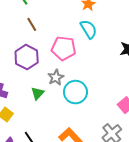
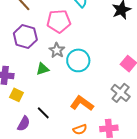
green triangle: (38, 93) -> (43, 69), turned 40

